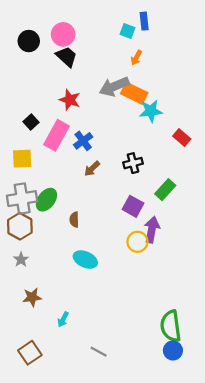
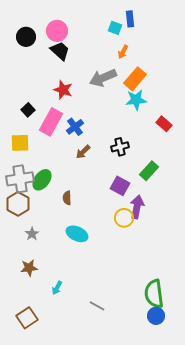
orange rectangle: (134, 93) -> (135, 79), moved, turned -75
gray star: (21, 260) -> (32, 234), moved
gray line: (99, 352) -> (97, 306), moved

